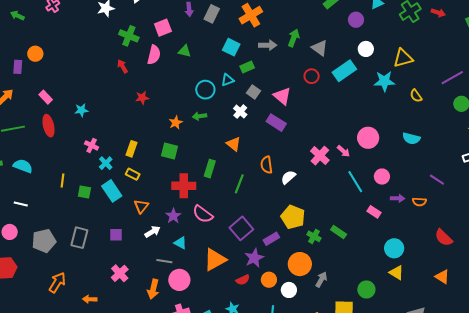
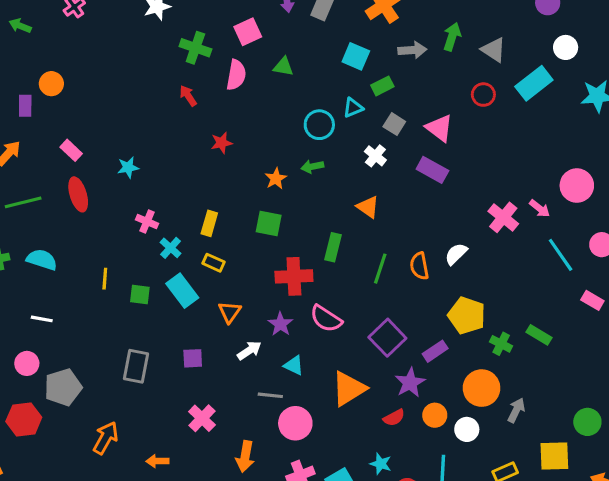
orange semicircle: (267, 165) -> (419, 266), moved
gray pentagon: (44, 241) -> (63, 387), moved
orange arrow: (153, 289) -> (245, 456), moved

